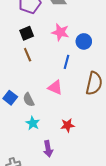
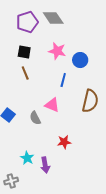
black square: (27, 33) -> (24, 52), turned 32
gray semicircle: (29, 100) -> (35, 118), moved
cyan star: (33, 123) -> (27, 158), moved

